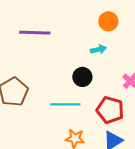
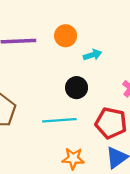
orange circle: (108, 21) -> (66, 36), moved

